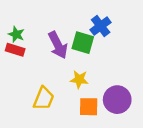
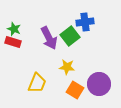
blue cross: (101, 26) -> (85, 22), turned 30
green square: (83, 43) -> (70, 36), turned 36
orange square: (89, 107) -> (75, 90), turned 30

